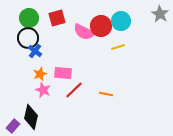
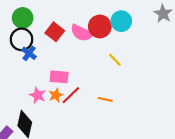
red square: (57, 18) -> (55, 32), moved, turned -36
yellow line: (118, 47) -> (115, 60), moved, turned 64
orange star: (40, 74) -> (56, 95), moved

